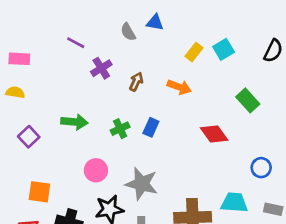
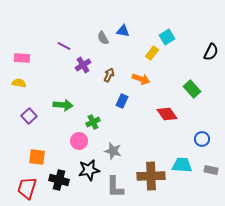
cyan square: (224, 49) -> (167, 37), moved
blue rectangle: (151, 127) -> (122, 101), moved
green cross: (120, 129) -> (93, 122), moved
gray star: (142, 184) -> (113, 151), size x0.7

